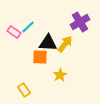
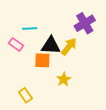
cyan line: (28, 27) -> (30, 29), turned 40
pink rectangle: (14, 32) -> (16, 44), moved

